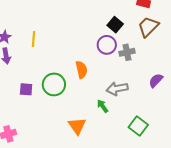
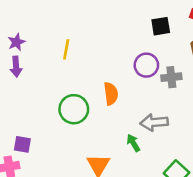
black square: (115, 25) -> (161, 26), moved, turned 35
yellow line: (34, 39) -> (66, 49), moved
purple square: (26, 89) -> (22, 144), moved

